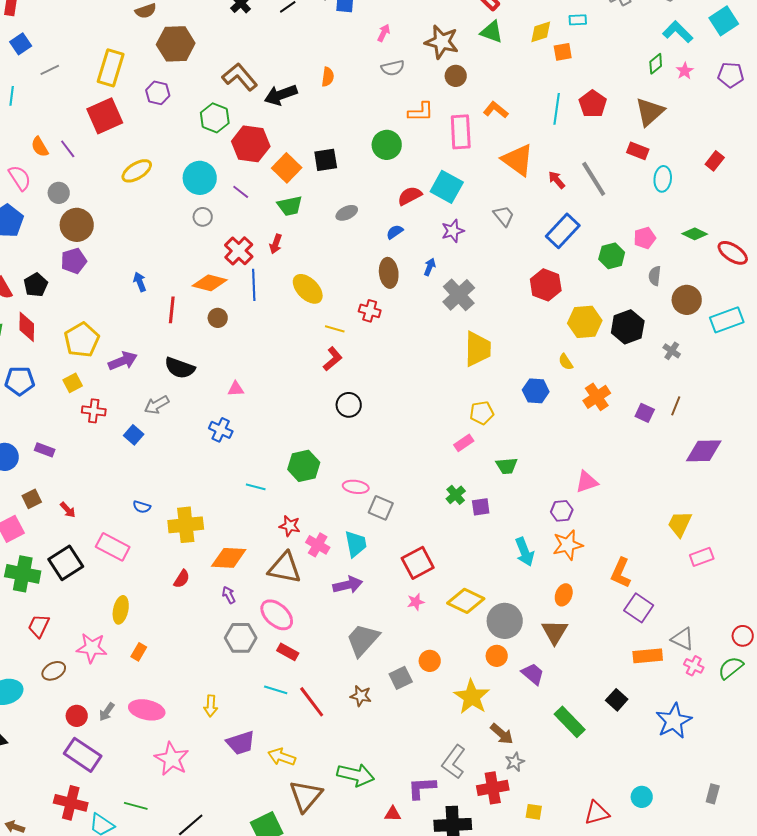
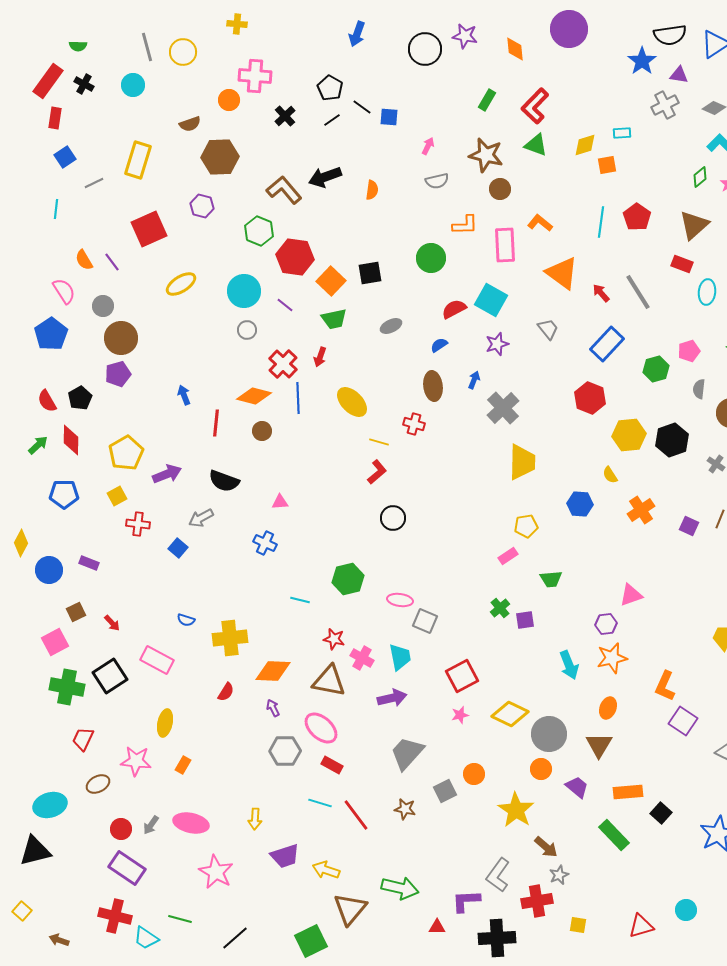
yellow rectangle: (111, 68) -> (138, 160), moved
black arrow: (281, 95) -> (325, 177), moved
orange rectangle: (648, 656) -> (628, 792), moved

